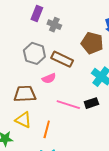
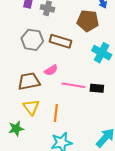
pink semicircle: (49, 78) -> (51, 70), moved
black rectangle: (91, 103) -> (97, 88), moved, turned 32
yellow triangle: (23, 120) -> (31, 107), turned 36

